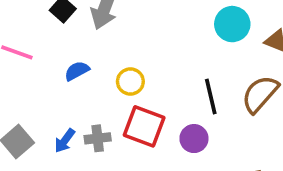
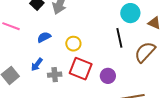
black line: (211, 96) -> (119, 38), moved
blue arrow: (65, 141) -> (37, 64), moved

